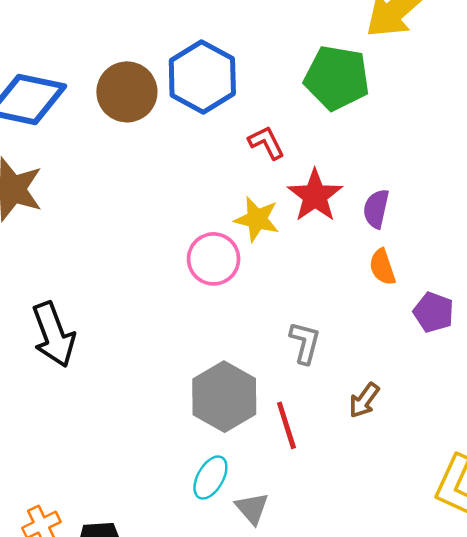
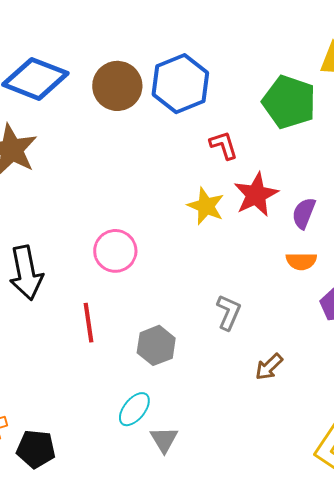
pink circle: (214, 259) -> (115, 251), moved
orange semicircle: (382, 267) -> (301, 261), turned -80
gray hexagon: (224, 397) -> (156, 345), size x0.7
red line: (286, 425) -> (88, 323), moved

